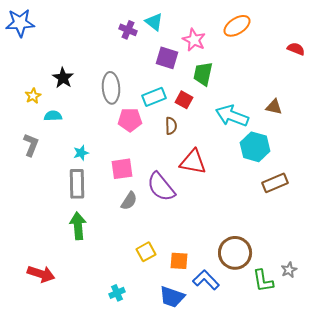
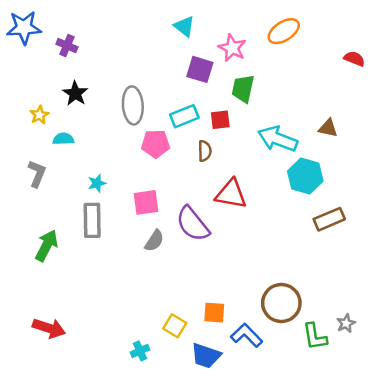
purple cross: (128, 30) -> (67, 46), moved
red square: (184, 100) -> (220, 120), turned -36
green arrow: (78, 226) -> (47, 246), moved, turned 32
yellow square: (146, 252) -> (175, 326), moved, turned -30

